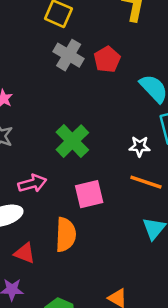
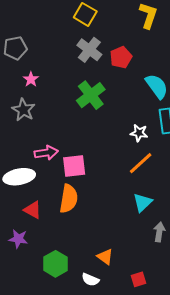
green cross: (72, 141) -> (91, 95), moved
orange line: (146, 182) -> (141, 163), turned -68
pink square: (89, 194) -> (74, 166), moved

